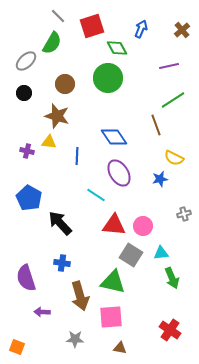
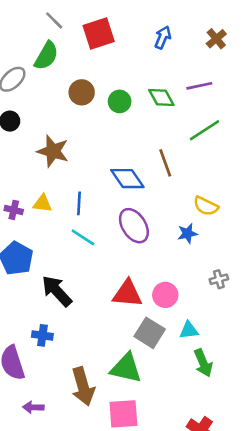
green diamond: (117, 48) -> (161, 98), moved
green circle: (108, 78) -> (120, 101), size x0.6
brown circle: (65, 84) -> (82, 92), moved
brown line: (156, 125) -> (165, 163), moved
yellow triangle: (49, 142) -> (42, 203), moved
purple cross: (27, 151) -> (14, 210), moved
cyan line: (96, 195) -> (83, 237), moved
blue cross: (62, 263) -> (42, 335), moved

